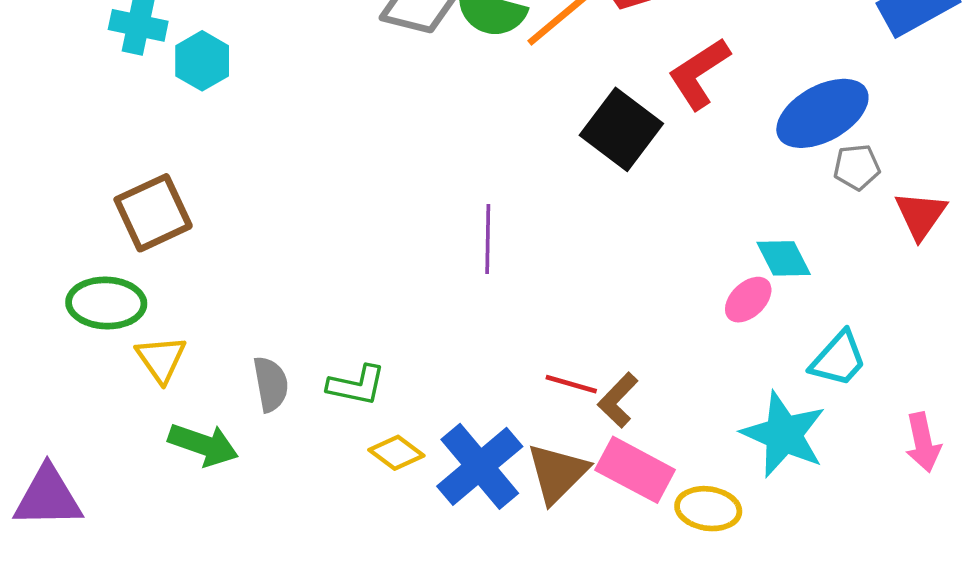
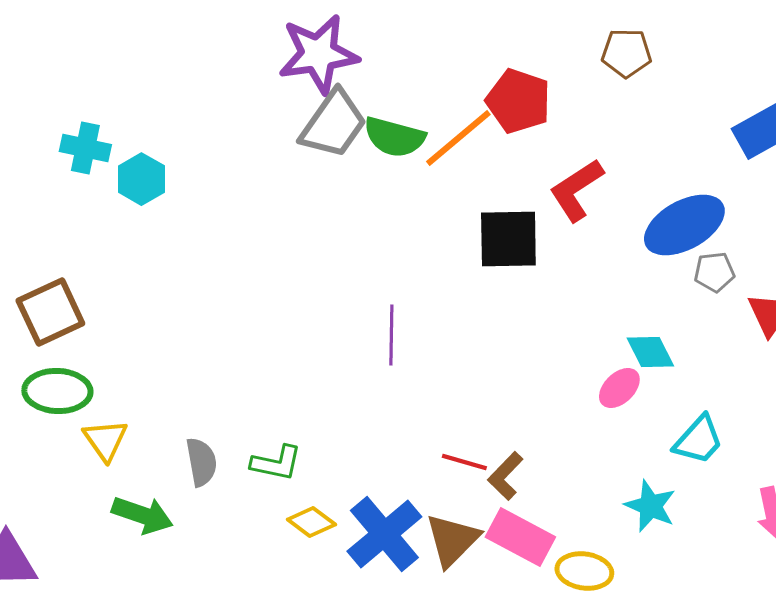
black square: (621, 129) -> (508, 239), turned -38
brown square: (153, 213) -> (50, 312), moved
cyan star: (784, 434) -> (650, 506), size x0.7

